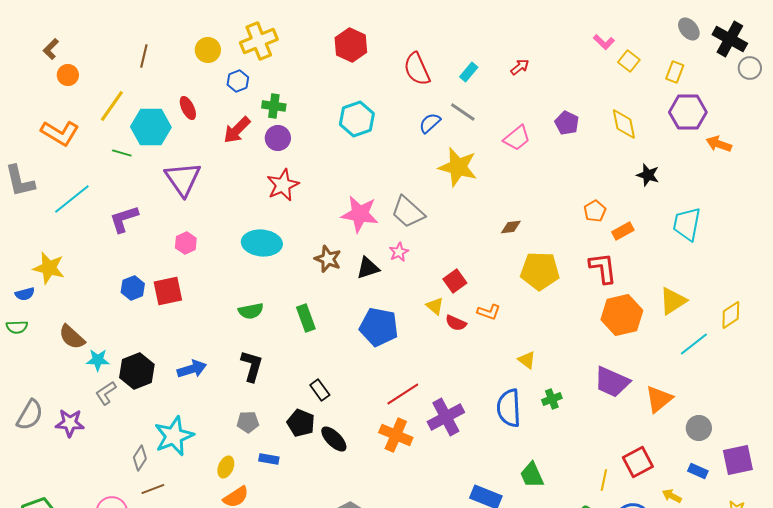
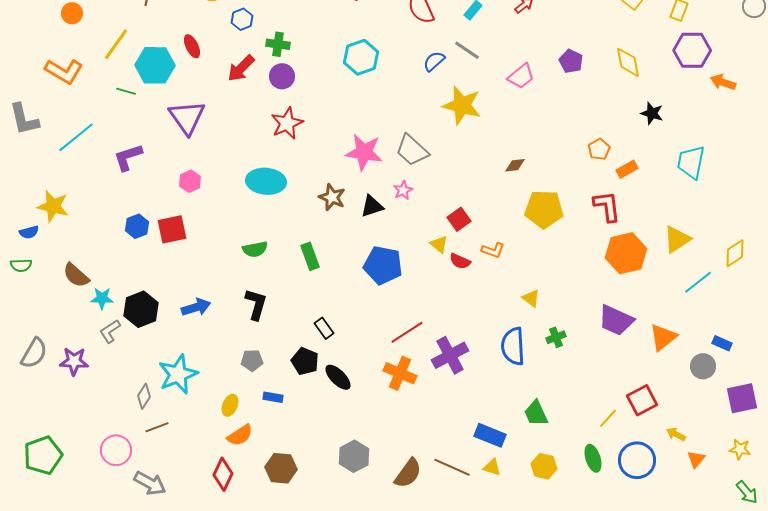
blue rectangle: (698, 471) -> (722, 343), moved
yellow line: (604, 480) -> (608, 418), turned 30

